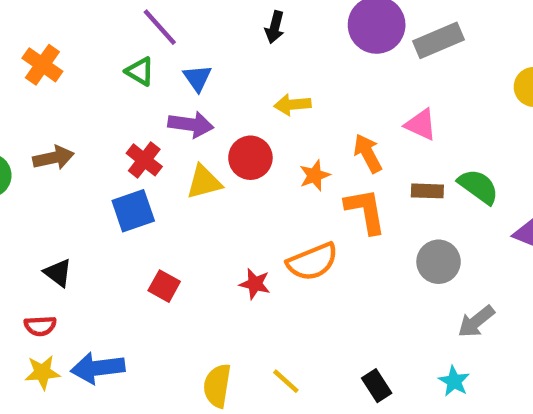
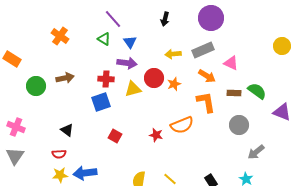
gray rectangle: (439, 40) -> (203, 50), moved
orange arrow: (368, 153) -> (207, 76), turned 150
red cross: (144, 160) -> (106, 79), turned -35
orange star: (315, 175) -> (174, 84), moved

